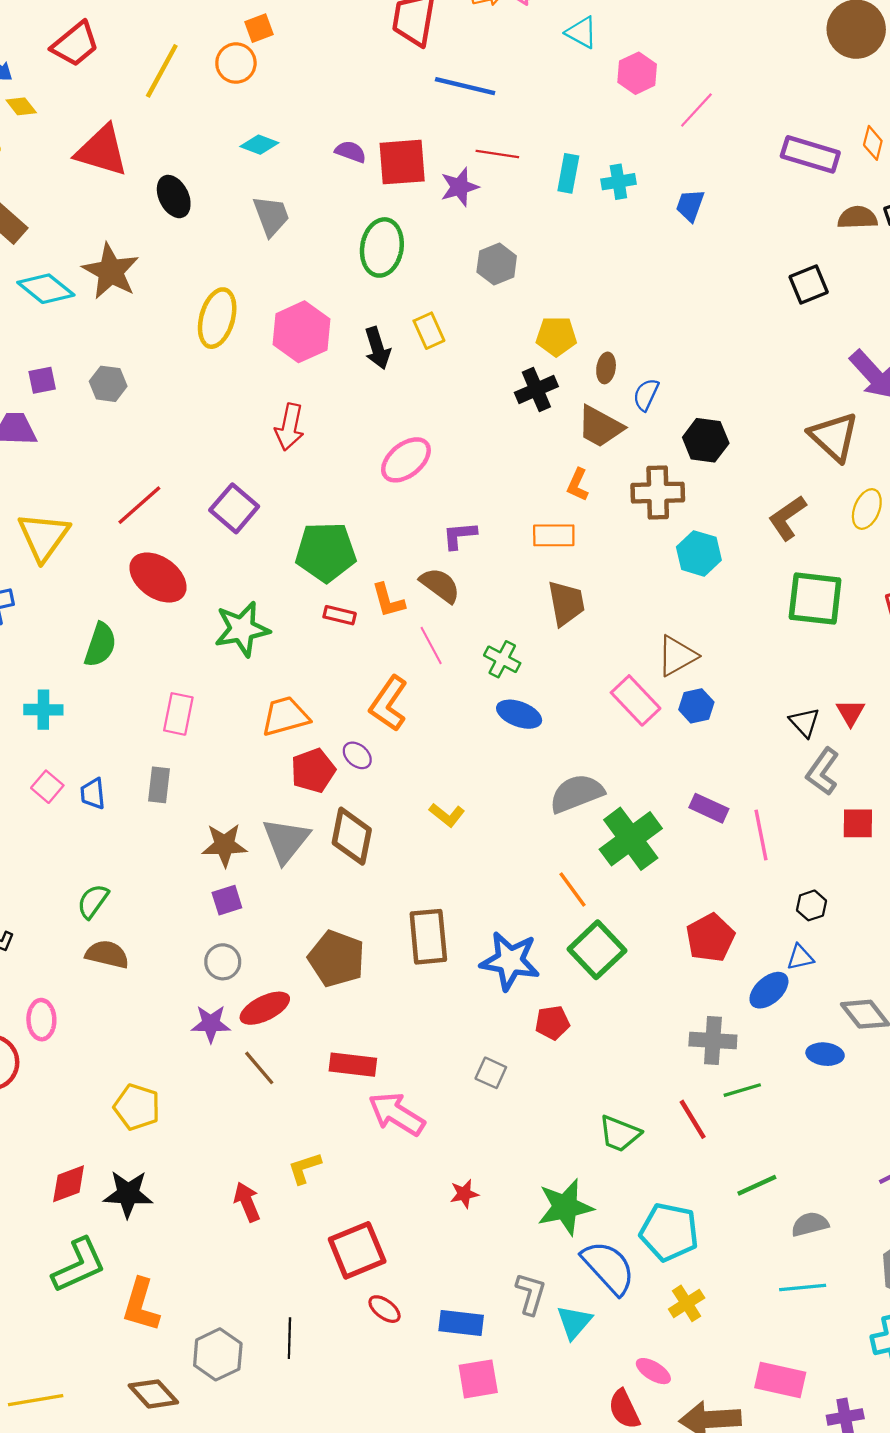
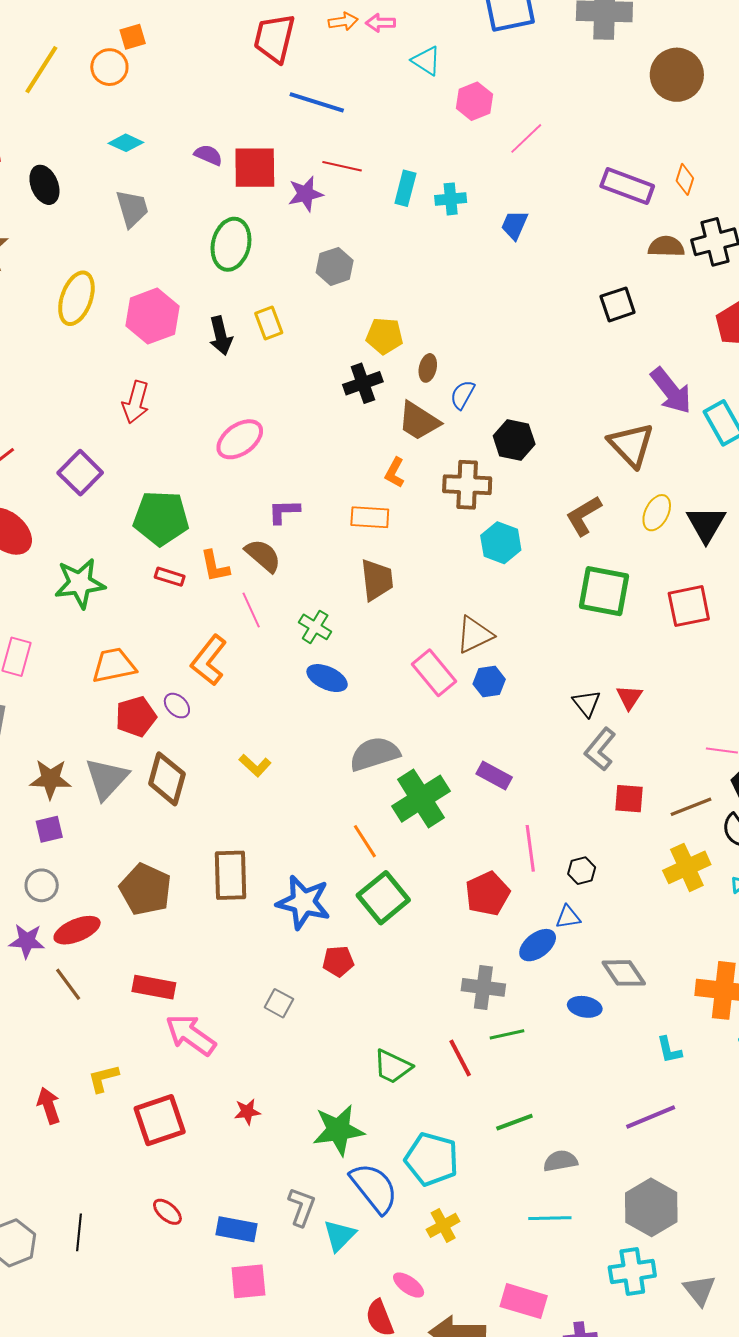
pink line: (761, 835) -> (530, 848), moved
red square: (357, 1250) -> (160, 1120), moved

